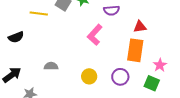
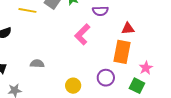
yellow circle: (89, 76) -> (73, 86), moved

